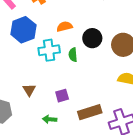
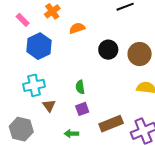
orange semicircle: (65, 27) -> (77, 28), moved
cyan cross: (49, 50) -> (34, 85), moved
green semicircle: (73, 55) -> (80, 87), moved

